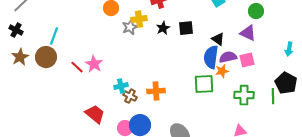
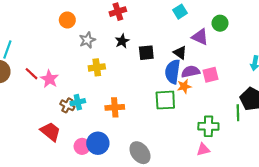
yellow cross: (139, 19) -> (97, 67), moved
black square: (186, 28) -> (146, 53), moved
purple triangle: (248, 33) -> (200, 37), moved
red line: (77, 67) -> (32, 74), moved
green cross: (244, 95) -> (208, 126), moved
brown cross: (130, 96) -> (67, 105), moved

